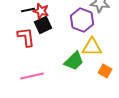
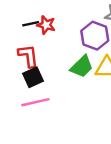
black square: (43, 25) -> (33, 77), moved
green trapezoid: (74, 61) -> (82, 67), moved

